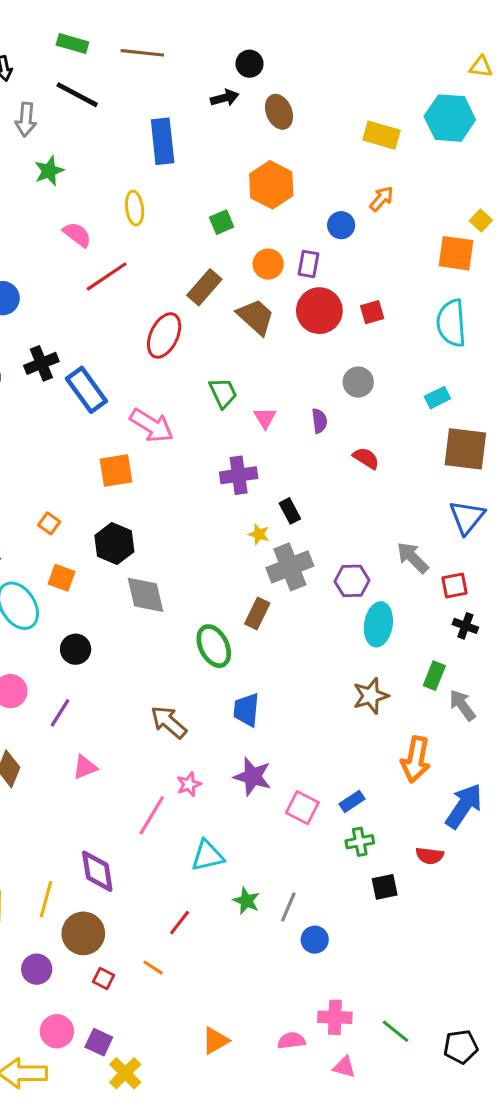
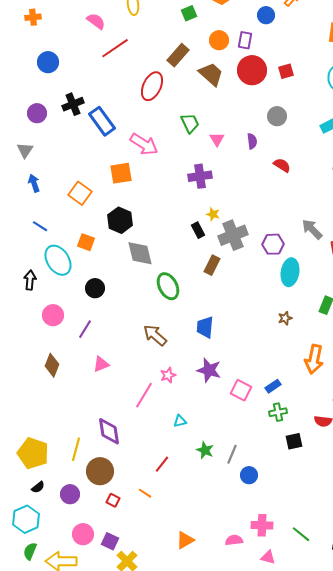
black rectangle: (290, 511) -> (198, 230), moved
orange square: (49, 523) -> (80, 193), moved, size x1.6
green ellipse: (214, 646) -> (168, 286), moved
brown star: (371, 696) -> (285, 318), size x0.6
cyan triangle: (208, 856) -> (180, 421), size x0.6

